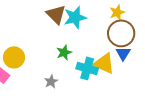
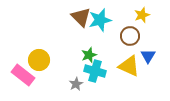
brown circle: (121, 33) -> (130, 36), moved, size x0.7
cyan cross: (87, 68) -> (95, 71), moved

